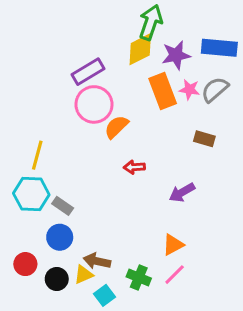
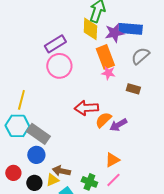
blue rectangle: (219, 48) -> (130, 29), moved
yellow diamond: (140, 49) -> (90, 29), turned -60
pink star: (189, 90) -> (108, 73), moved
orange semicircle: (116, 127) -> (103, 120), moved
red arrow: (134, 167) -> (86, 108), size x1.6
gray rectangle: (63, 206) -> (38, 134), size x1.6

